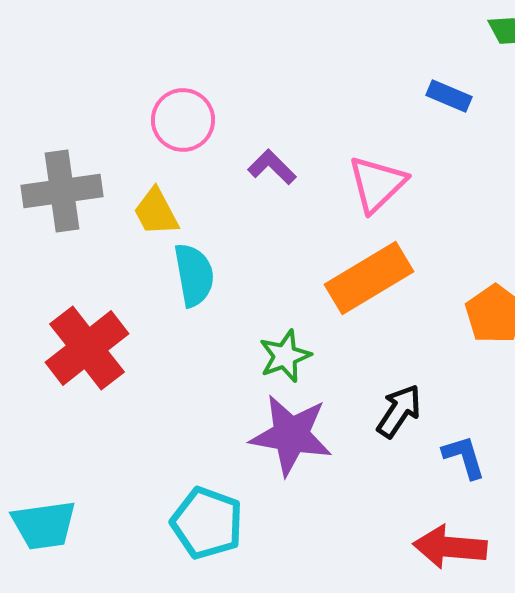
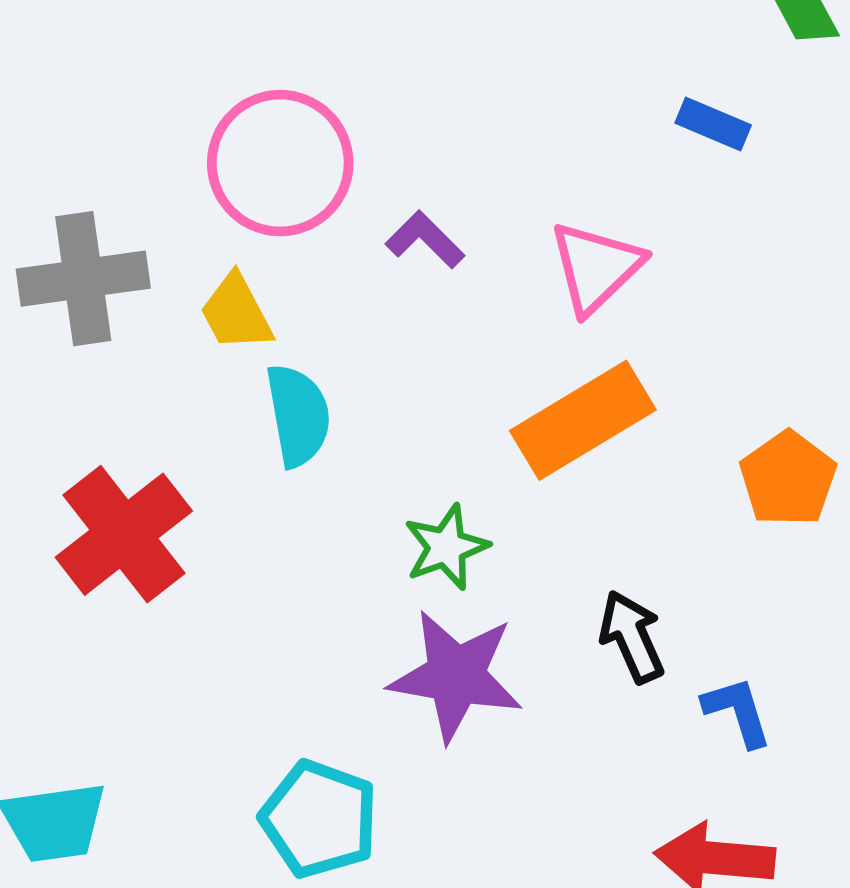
pink circle: (183, 120) -> (280, 163), size x1.4
black arrow: (399, 411) -> (632, 637), turned -58

